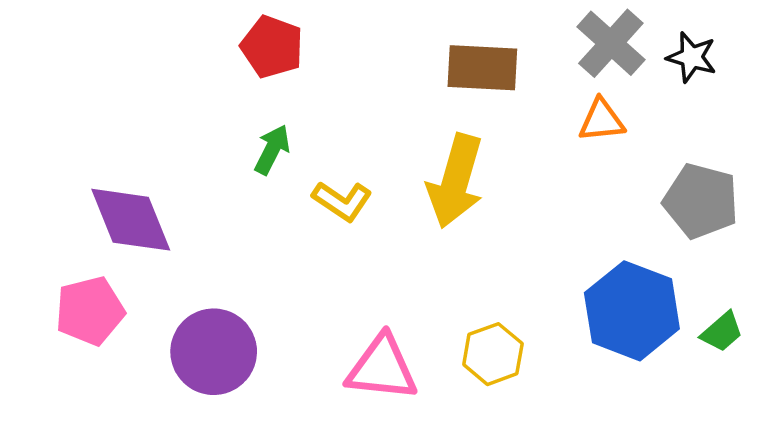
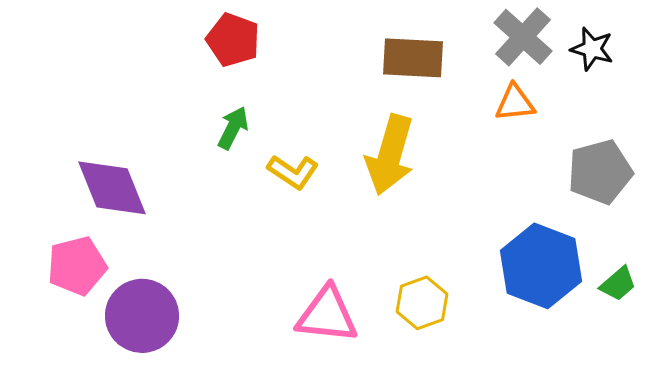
gray pentagon: (701, 201) -> (600, 172), turned -30
purple circle: (214, 352) -> (142, 316), moved

